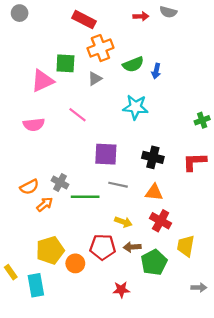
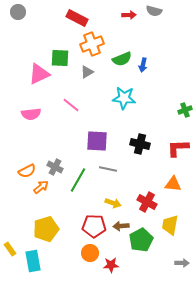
orange triangle: (154, 192) -> (173, 184), moved
green line: (85, 197) -> (78, 180), turned -60
orange circle: (75, 263) -> (90, 253), moved

